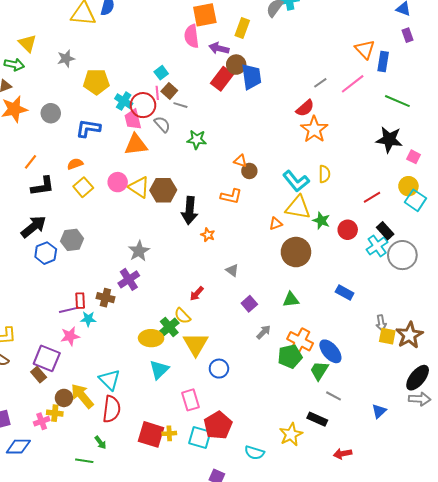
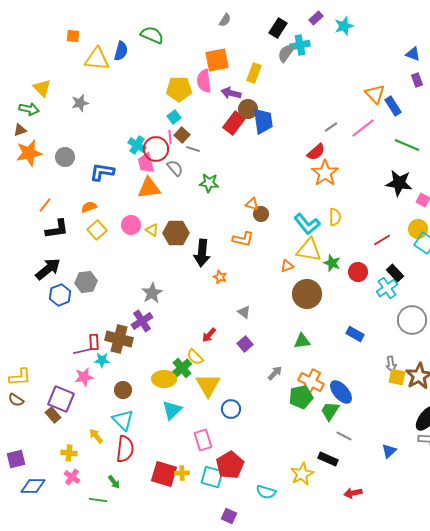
blue rectangle: (383, 62) -> (393, 106), turned -42
yellow pentagon: (96, 82) -> (179, 89), moved
yellow triangle: (139, 187) -> (152, 230), size x0.6
gray circle: (402, 255) -> (412, 320), moved
brown cross: (105, 298) -> (119, 339), size x1.5
purple square: (249, 304) -> (245, 344), moved
yellow arrow: (82, 396) -> (96, 436), size x0.6
brown circle: (64, 398) -> (123, 390), moved
pink cross: (42, 421) -> (72, 477), moved, turned -35

